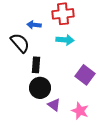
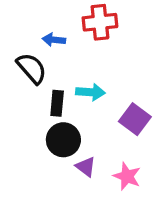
cyan arrow: (65, 40) -> (90, 92), moved

